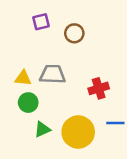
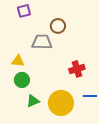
purple square: (41, 22) -> (24, 11), moved
gray trapezoid: (53, 74) -> (42, 42), moved

